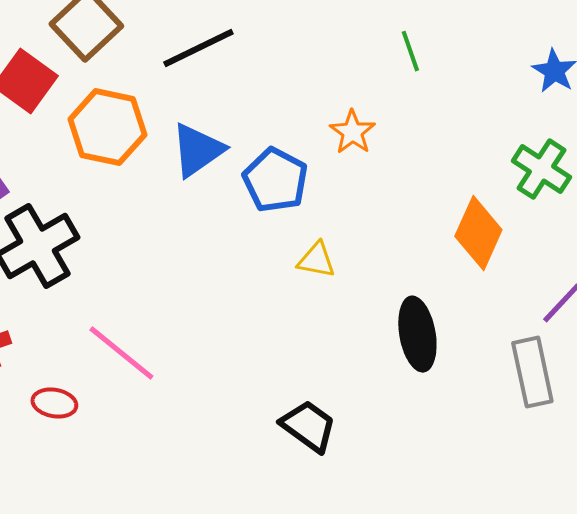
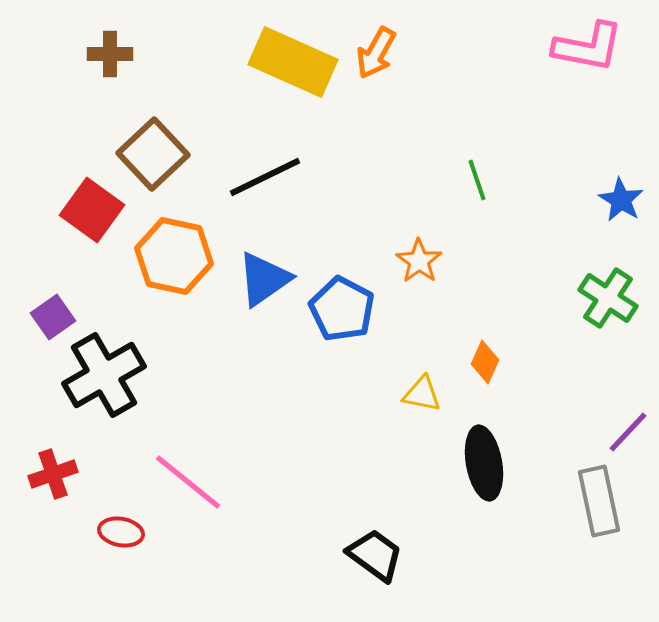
orange diamond: (478, 233) -> (485, 362), moved, size x0.6
yellow triangle: (316, 260) -> (422, 394), moved

